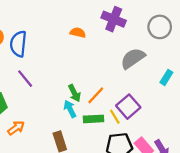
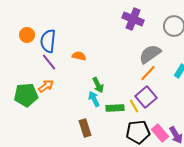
orange semicircle: (78, 33) -> (79, 56), moved
purple line: (25, 79) -> (49, 62), moved
orange line: (96, 95) -> (148, 73), moved
orange arrow: (16, 128) -> (46, 86), moved

